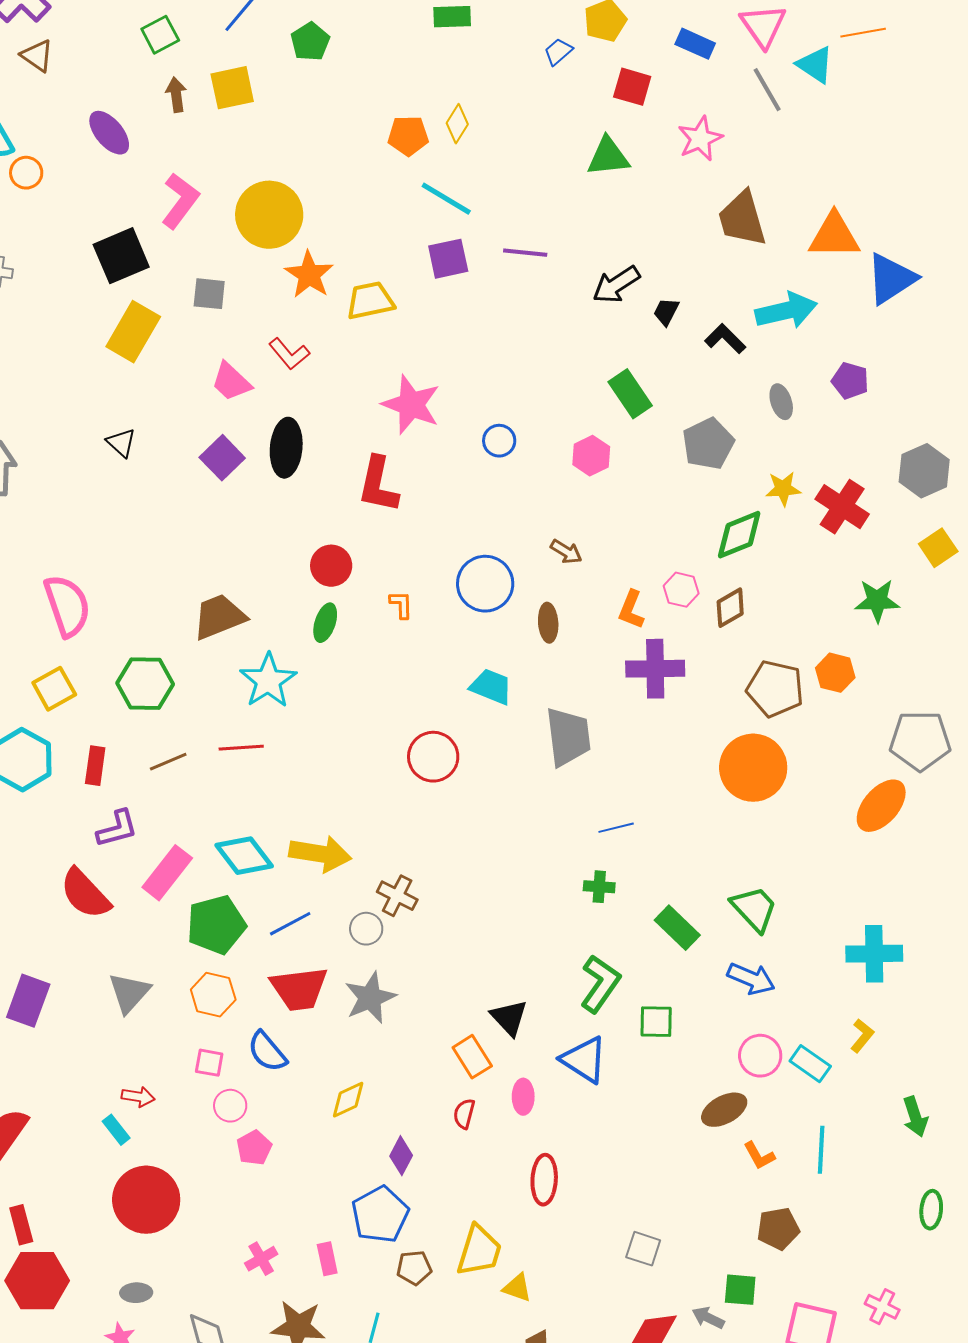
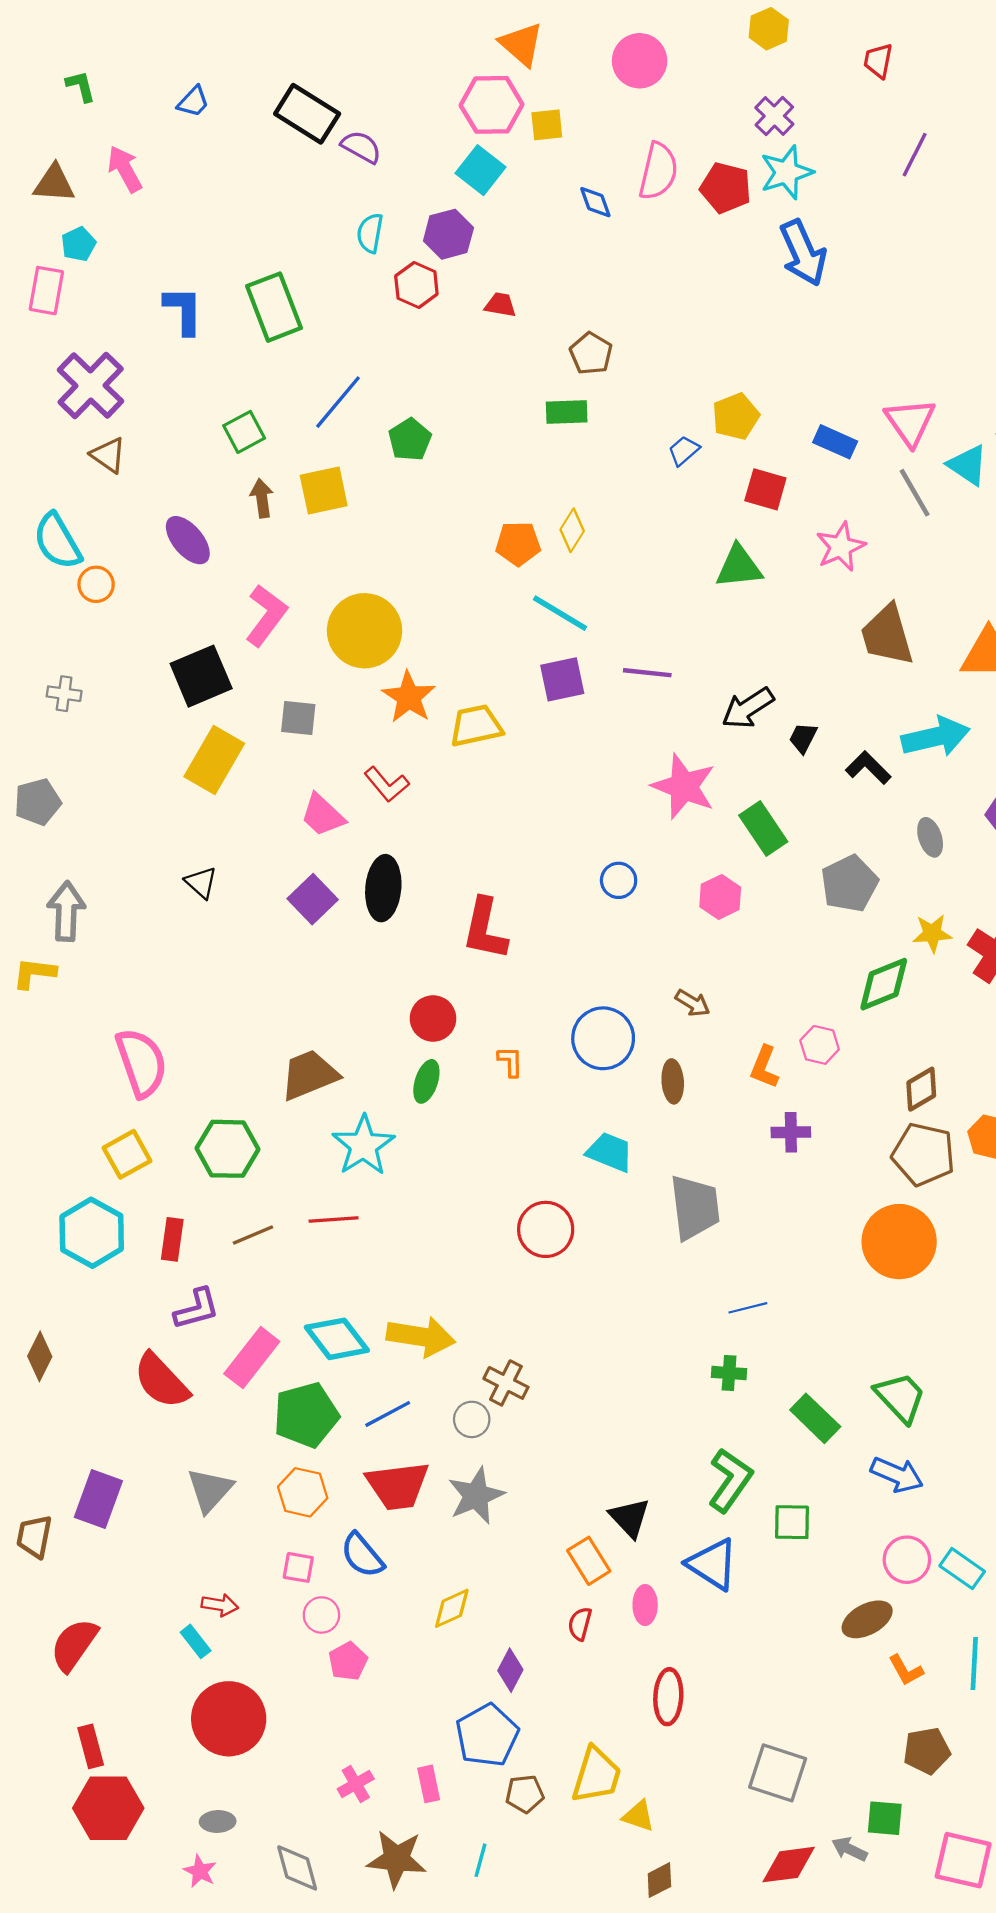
pink star: (411, 405) -> (684, 786), moved
brown diamond: (730, 608) -> (921, 1089), moved
purple cross: (655, 669) -> (791, 1132), size x0.6
gray square: (643, 1249) -> (778, 1773), size x1.5

